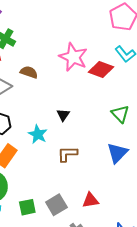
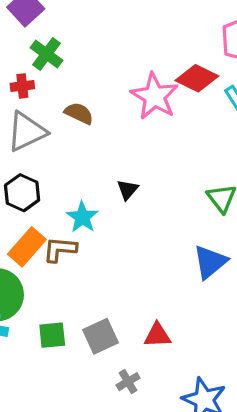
red diamond: (101, 70) -> (197, 78), moved
brown L-shape: (67, 154) -> (60, 249), moved

